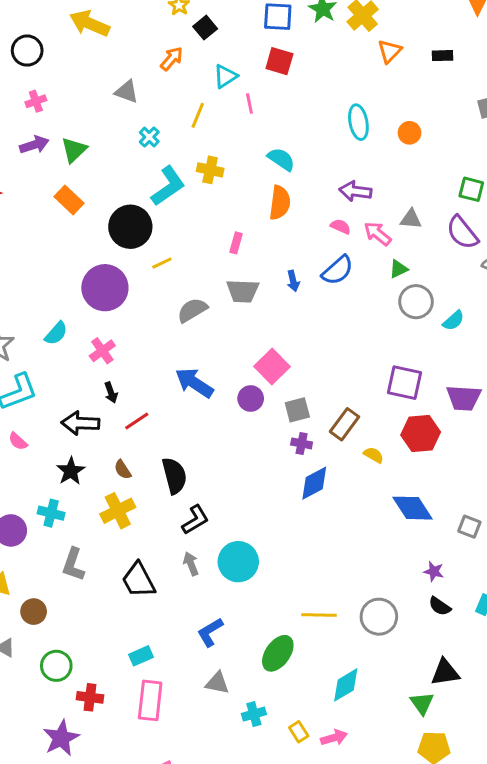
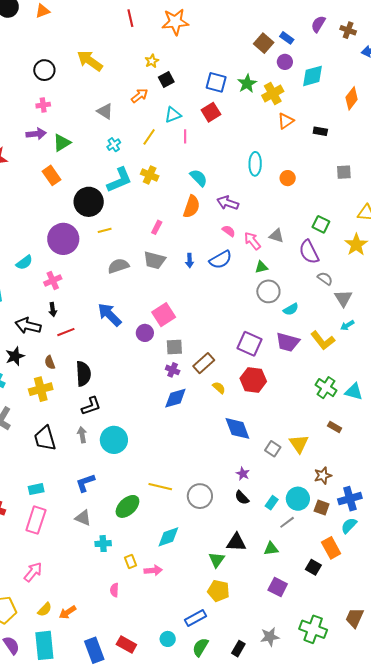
red square: (279, 61) -> (211, 112), turned 30
purple arrow: (355, 191) -> (228, 203), moved
purple trapezoid: (464, 398) -> (288, 342), moved

